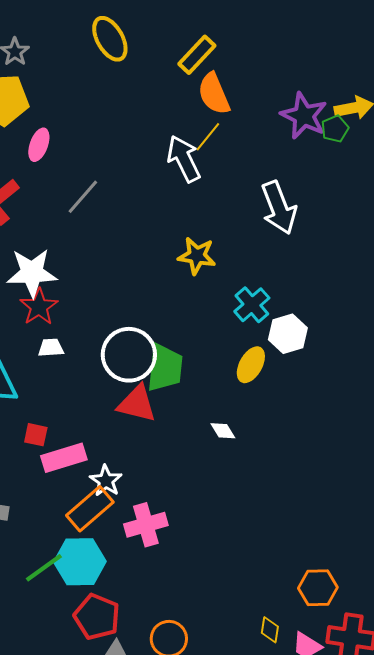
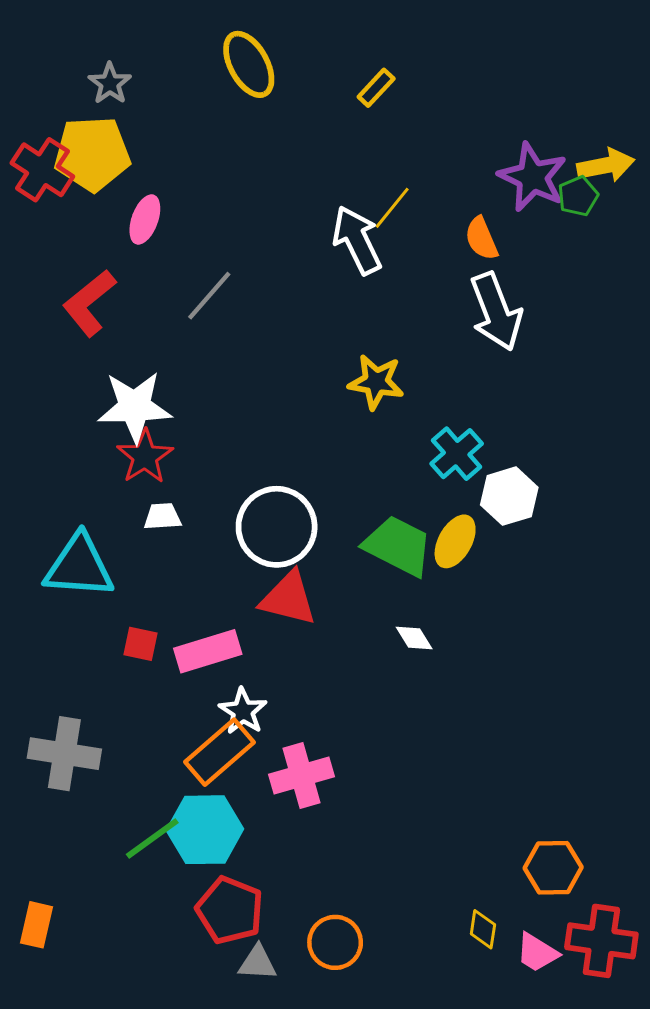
yellow rectangle: (197, 55) -> (376, 88), size x0.7
orange semicircle: (214, 94) -> (481, 239), moved, size x0.7
green trapezoid: (165, 368) -> (398, 546), moved, turned -69
pink rectangle: (64, 458) -> (208, 651), moved

